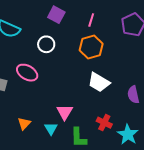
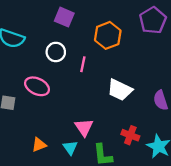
pink line: (91, 20) -> (83, 64), moved
orange hexagon: (91, 47) -> (108, 35), moved
orange triangle: (24, 123) -> (39, 145), turned 32

